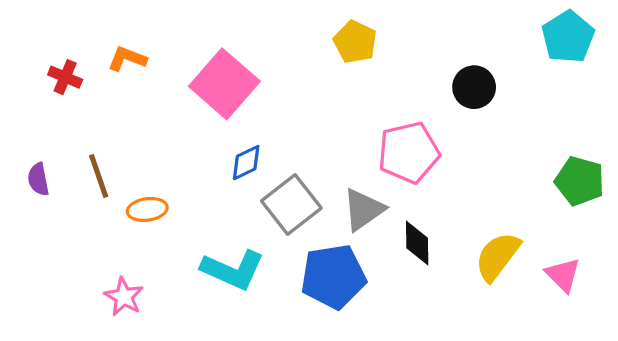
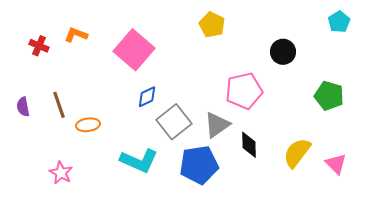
cyan pentagon: (568, 37) -> (339, 22), size x0.7
green pentagon: (580, 181) -> (329, 96), moved
pink star: (124, 297) -> (61, 173), moved

